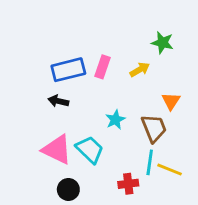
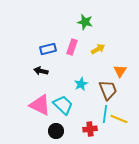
green star: (162, 43) -> (85, 22), moved
blue rectangle: (68, 70) -> (48, 49), size x0.7
black circle: (68, 189) -> (56, 131), moved

